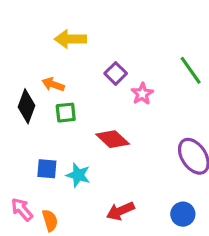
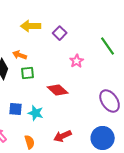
purple square: (116, 73) -> (60, 33), moved
blue circle: (183, 214) -> (103, 138), size x1.5
orange semicircle: (50, 220) -> (30, 142), moved

